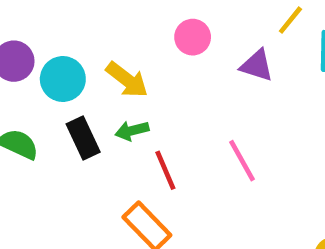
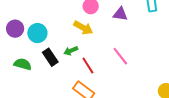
yellow arrow: (127, 80) -> (83, 28), moved

